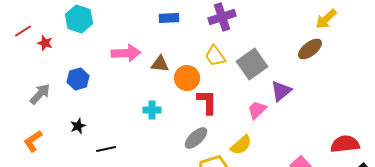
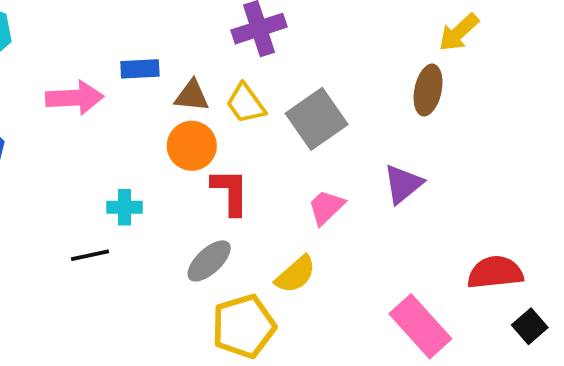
blue rectangle: (169, 18) -> (140, 69), moved
brown ellipse: (310, 49) -> (428, 90), turned -40
brown triangle: (160, 64) -> (192, 96), moved
purple triangle: (281, 91) -> (403, 184), moved
black line: (106, 149) -> (90, 255), moved

